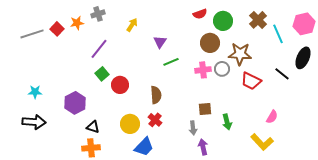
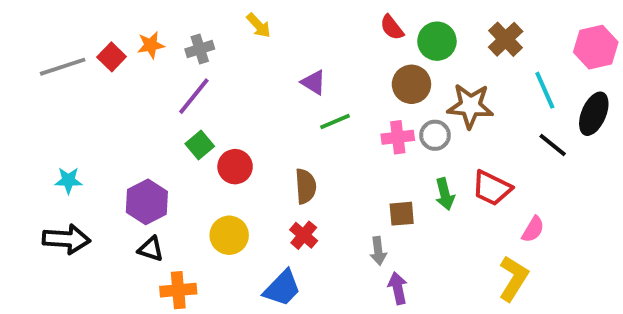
gray cross: (98, 14) -> (200, 49), moved
red semicircle: (200, 14) -> (392, 27), turned 72
yellow arrow: (132, 25) -> (259, 25), moved, turned 104
cyan line: (278, 34) -> (545, 90), moved
purple triangle: (160, 42) -> (313, 82), turned -32
red trapezoid: (251, 81) -> (492, 188), moved
green arrow: (227, 122) -> (445, 194), moved
yellow circle: (130, 124) -> (229, 235), moved
black triangle: (93, 127) -> (151, 249), moved
yellow L-shape: (262, 142) -> (513, 278), turned -105

